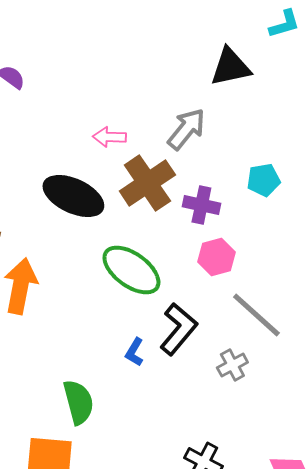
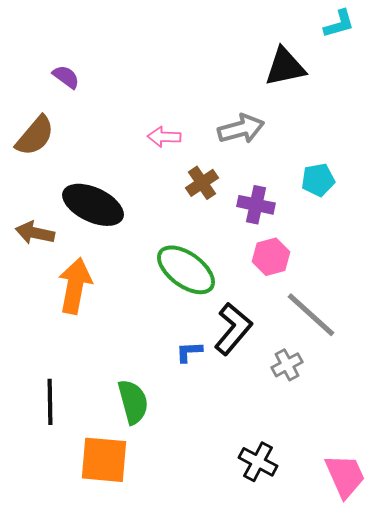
gray arrow: (186, 129) -> (241, 129), turned 36
brown cross: (147, 183) -> (202, 183), size x0.6
black ellipse: (73, 196) -> (93, 205), moved
blue L-shape: (134, 352) -> (189, 352), turned 56

